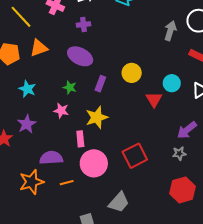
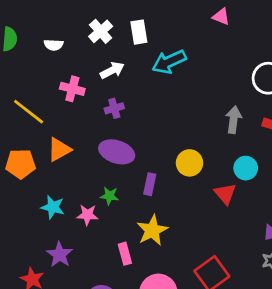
gray arrow: (170, 31) -> (234, 120), moved
pink star: (61, 111) -> (87, 215), moved
pink rectangle: (80, 139) -> (125, 254), moved

